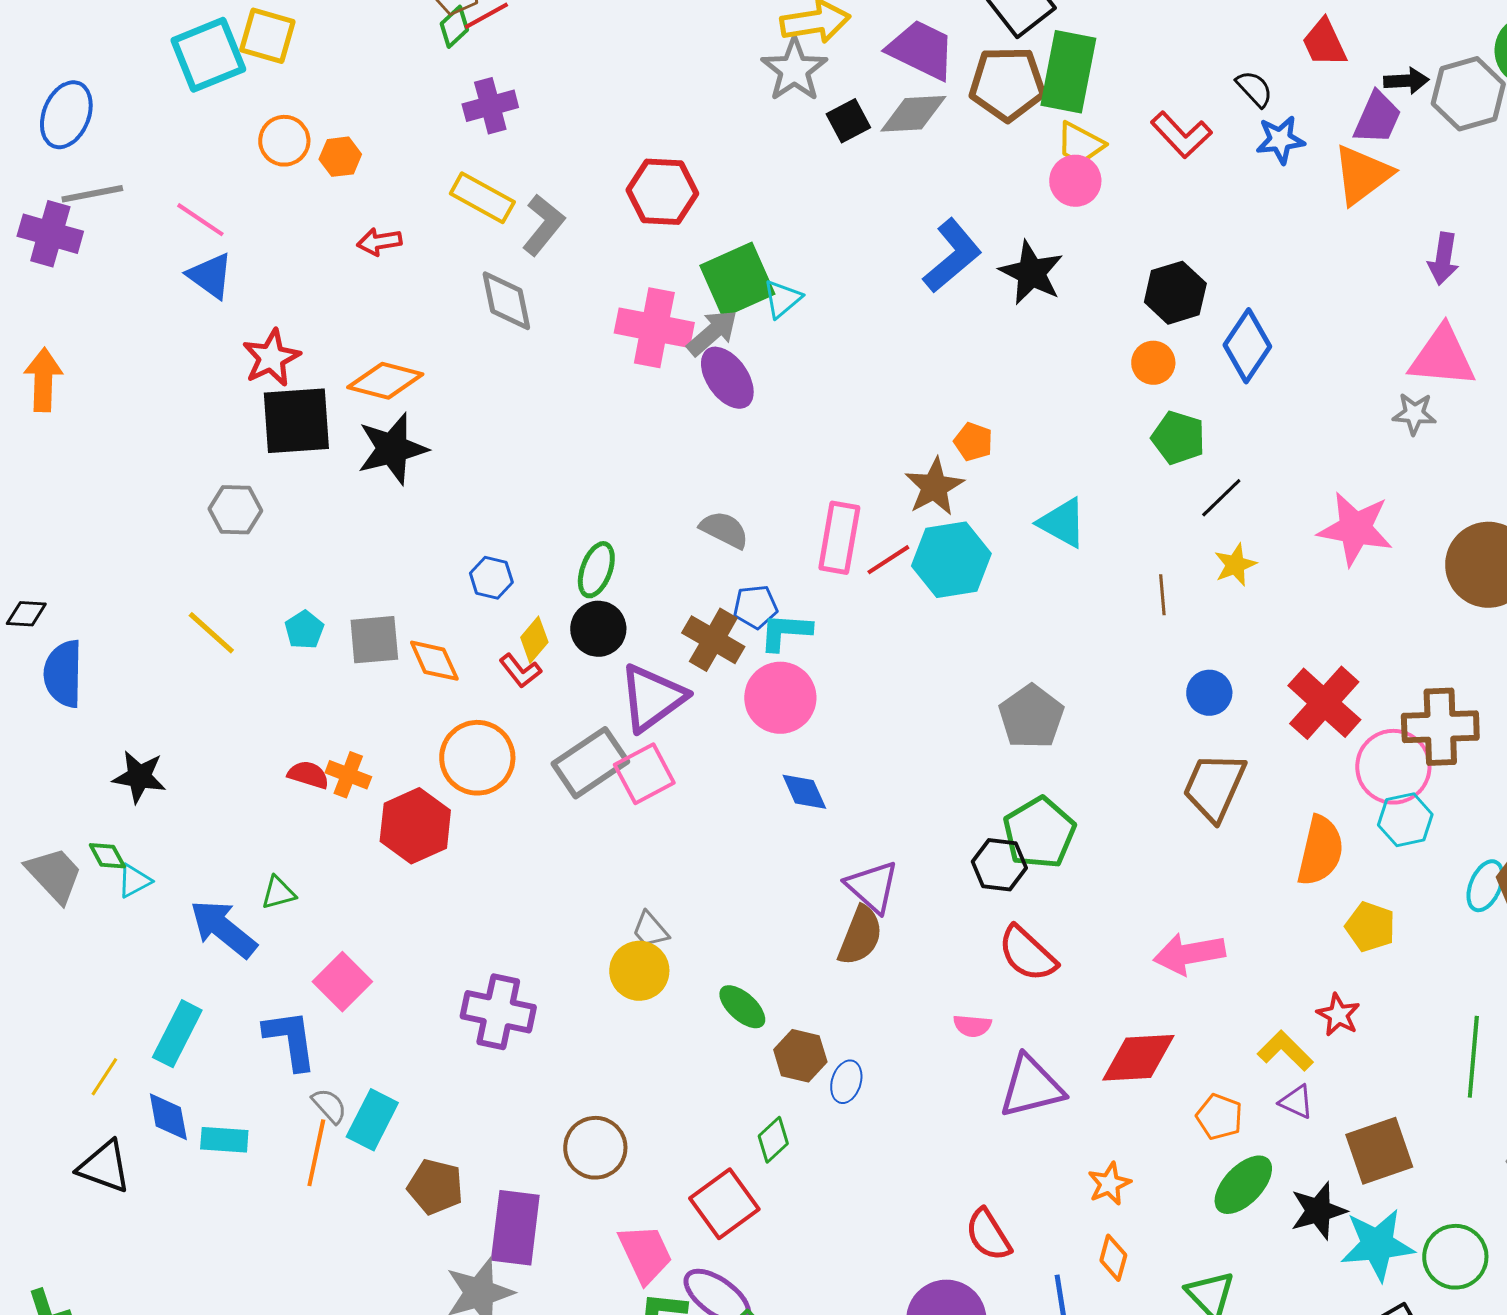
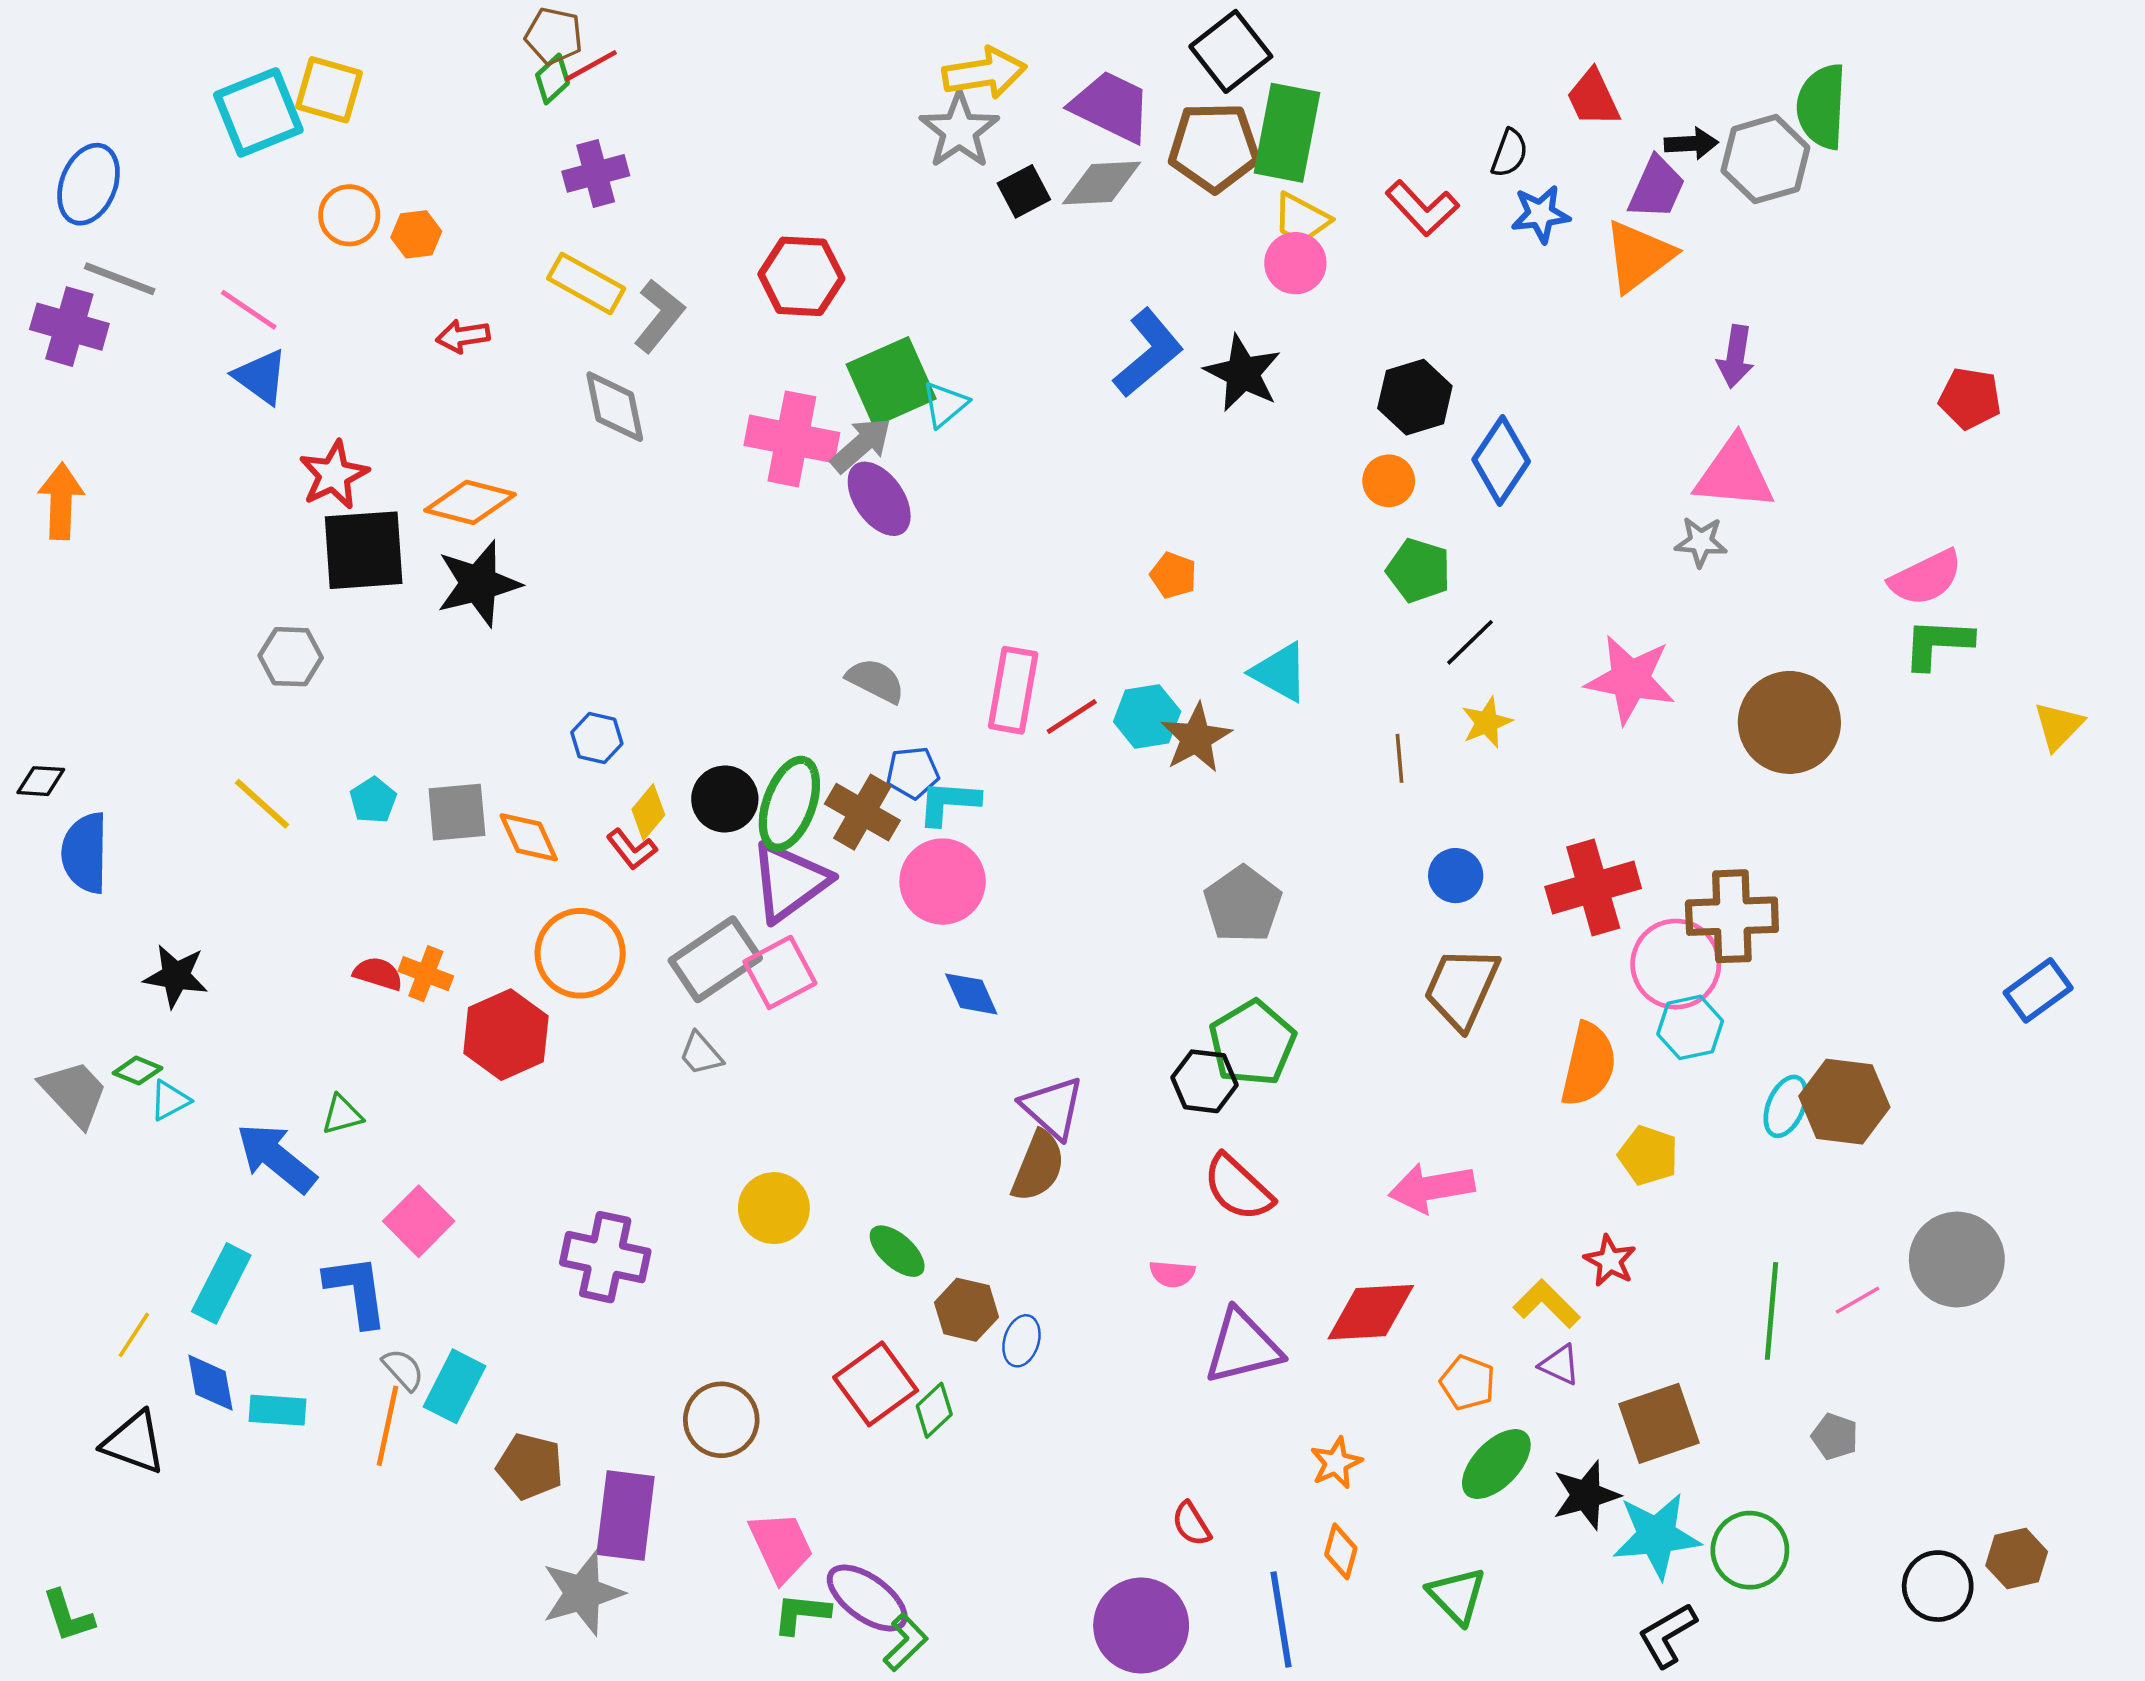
black semicircle: (1254, 89) -> (1509, 153), turned 63
gray line: (92, 194) -> (120, 279), turned 32
brown star: (934, 487) -> (1196, 738), moved
cyan hexagon: (951, 560) -> (1147, 716), size x0.7
green ellipse: (596, 570) -> (789, 804), moved, size x1.4
red cross: (1324, 703) -> (1593, 888), turned 32
green diamond: (107, 856) -> (138, 1071), turned -39
gray trapezoid: (650, 930) -> (701, 1054), moved
red square: (724, 1204) -> (876, 1384), moved
red semicircle: (988, 1235) -> (1191, 1524), size x0.7

